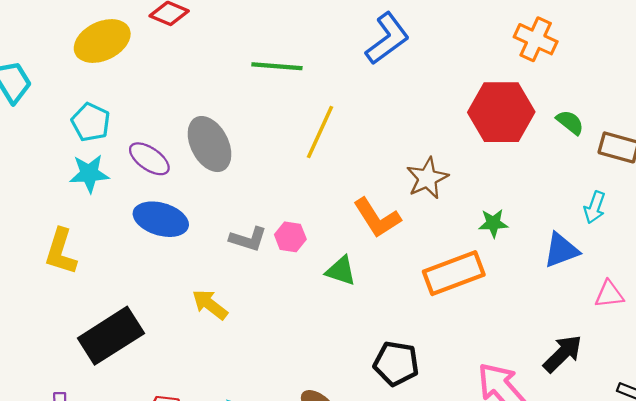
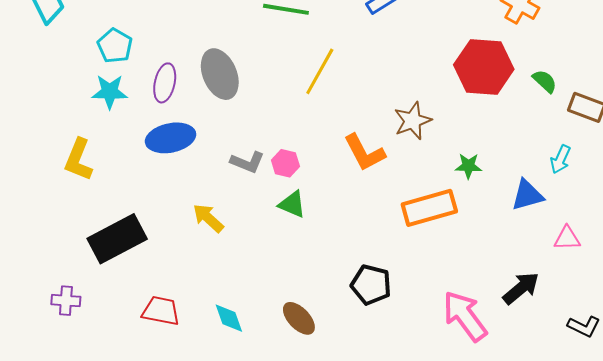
purple ellipse: (149, 159) -> (165, 83), turned 63
blue ellipse: (161, 219) -> (171, 138), turned -33
green triangle: (341, 271) -> (292, 204), moved

